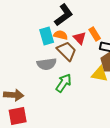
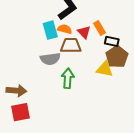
brown trapezoid: (67, 51) -> (71, 45), turned -45
green arrow: (64, 83) -> (68, 78), turned -30

